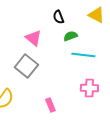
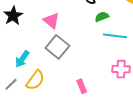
pink triangle: (33, 38) -> (51, 21), moved

